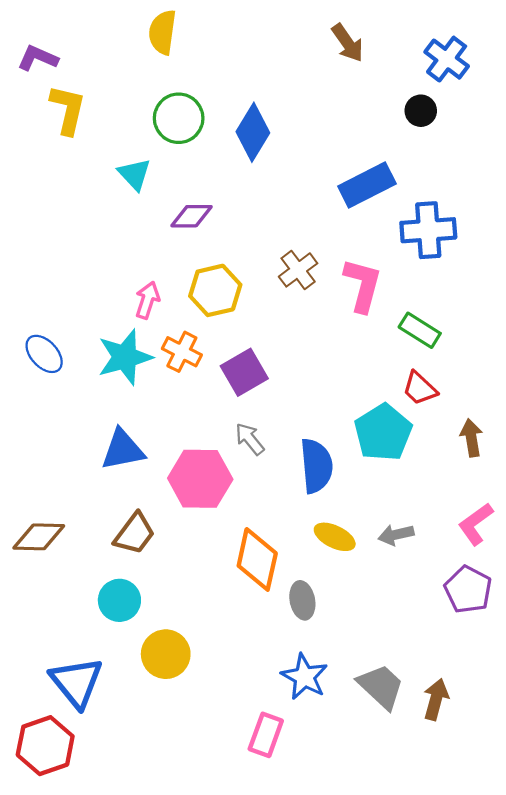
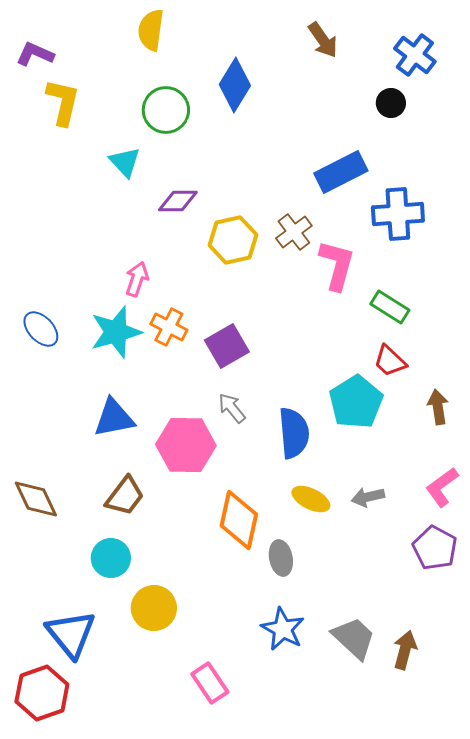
blue diamond: (253, 132) -> (235, 85), moved
brown cross: (298, 270) -> (294, 232), moved
yellow hexagon: (215, 290) -> (233, 240), moved
brown diamond: (39, 537) -> (36, 499), turned 63
pink rectangle: (266, 735) -> (210, 683), moved, turned -54

